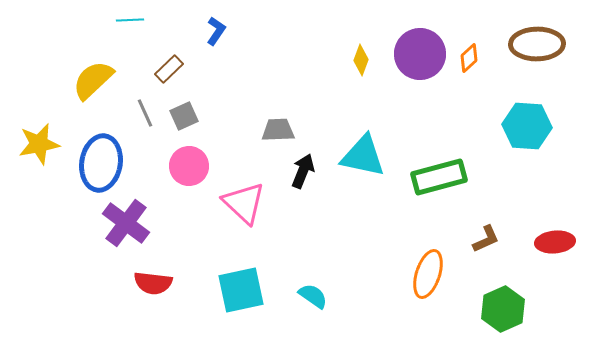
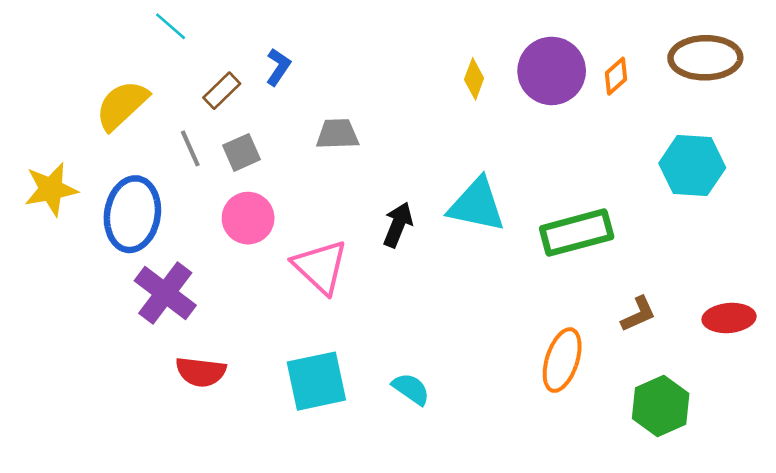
cyan line: (130, 20) -> (171, 26), turned 44
blue L-shape: (216, 31) -> (278, 67), moved
gray trapezoid: (278, 130) -> (337, 134), moved

